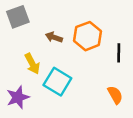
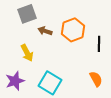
gray square: (18, 17) -> (27, 14), moved
cyan square: (57, 82) -> (50, 83), moved

